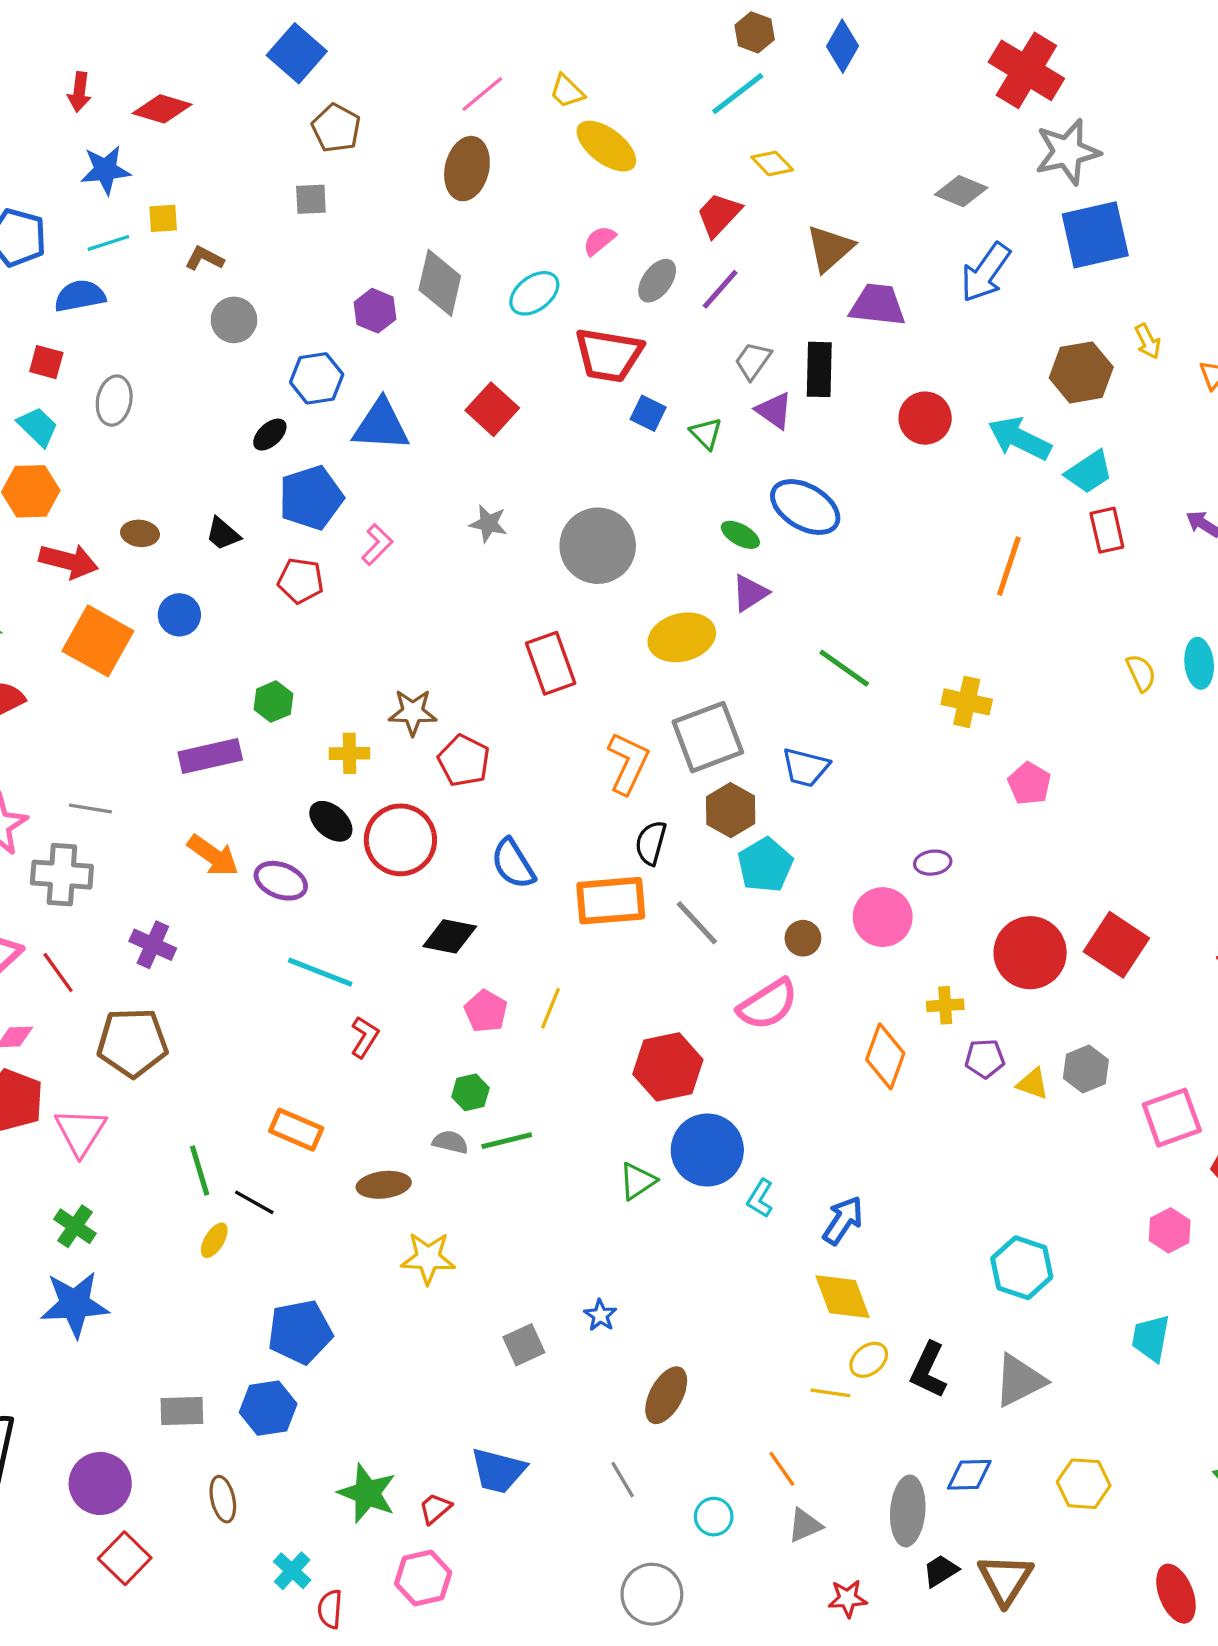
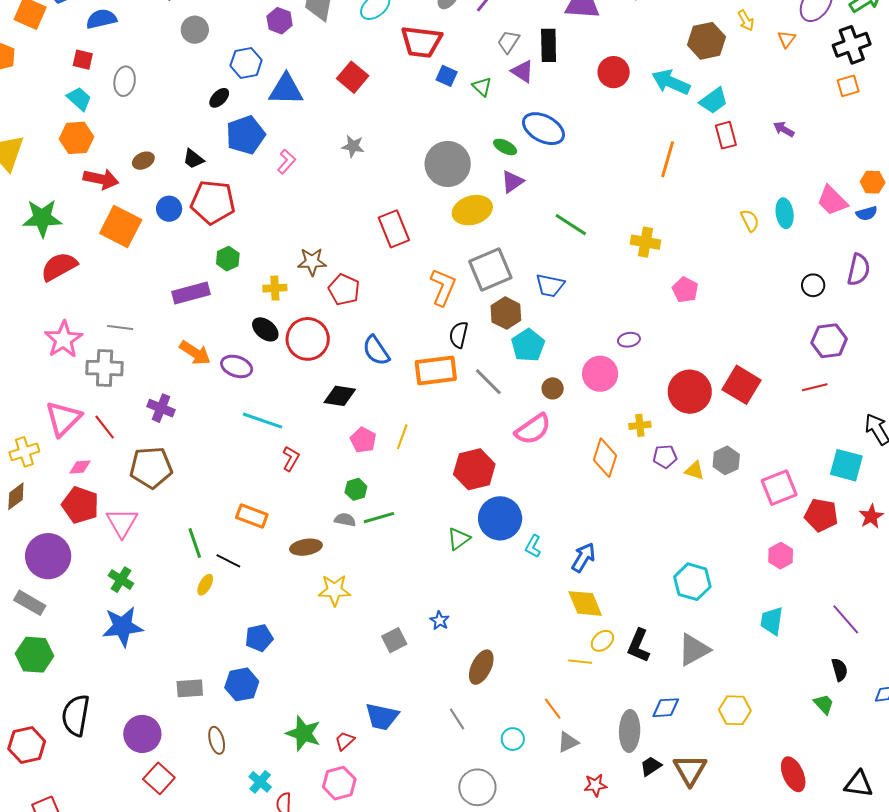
brown ellipse: (140, 533) -> (143, 161), turned -30
gray circle: (598, 546) -> (448, 164), moved
red pentagon: (301, 581) -> (213, 202), moved, size x1.6
blue pentagon: (300, 1332) -> (259, 638), size x0.7

